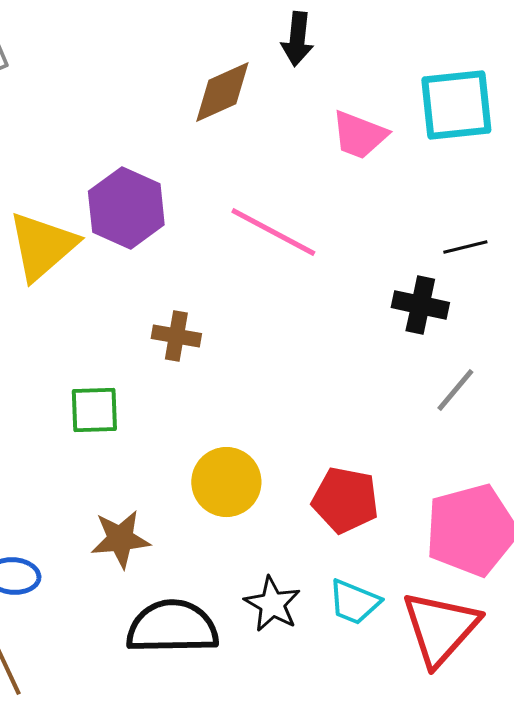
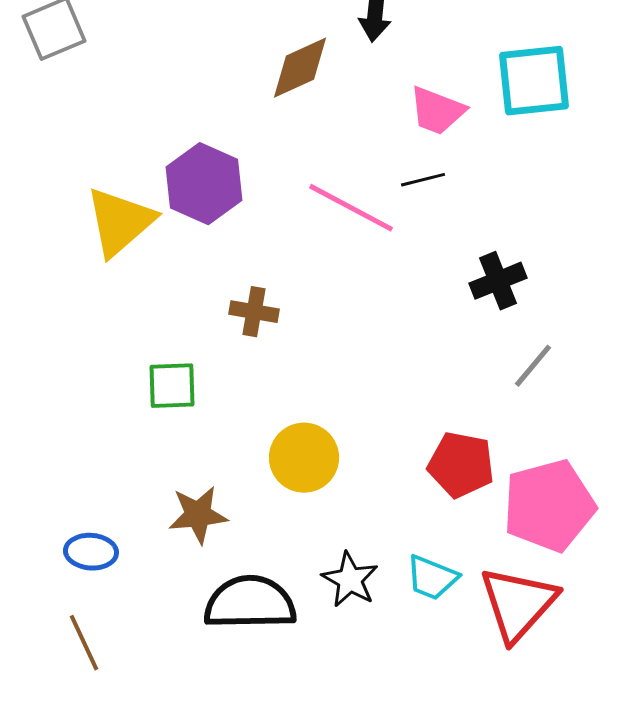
black line: (465, 247) -> (423, 180), moved
black cross: (420, 305) -> (498, 281), turned -34
red pentagon: (345, 500) -> (461, 465), moved

